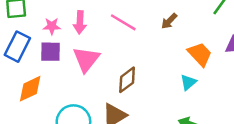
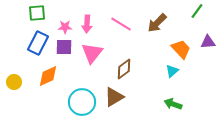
brown arrow: (169, 21) -> (157, 23), size x1.5

